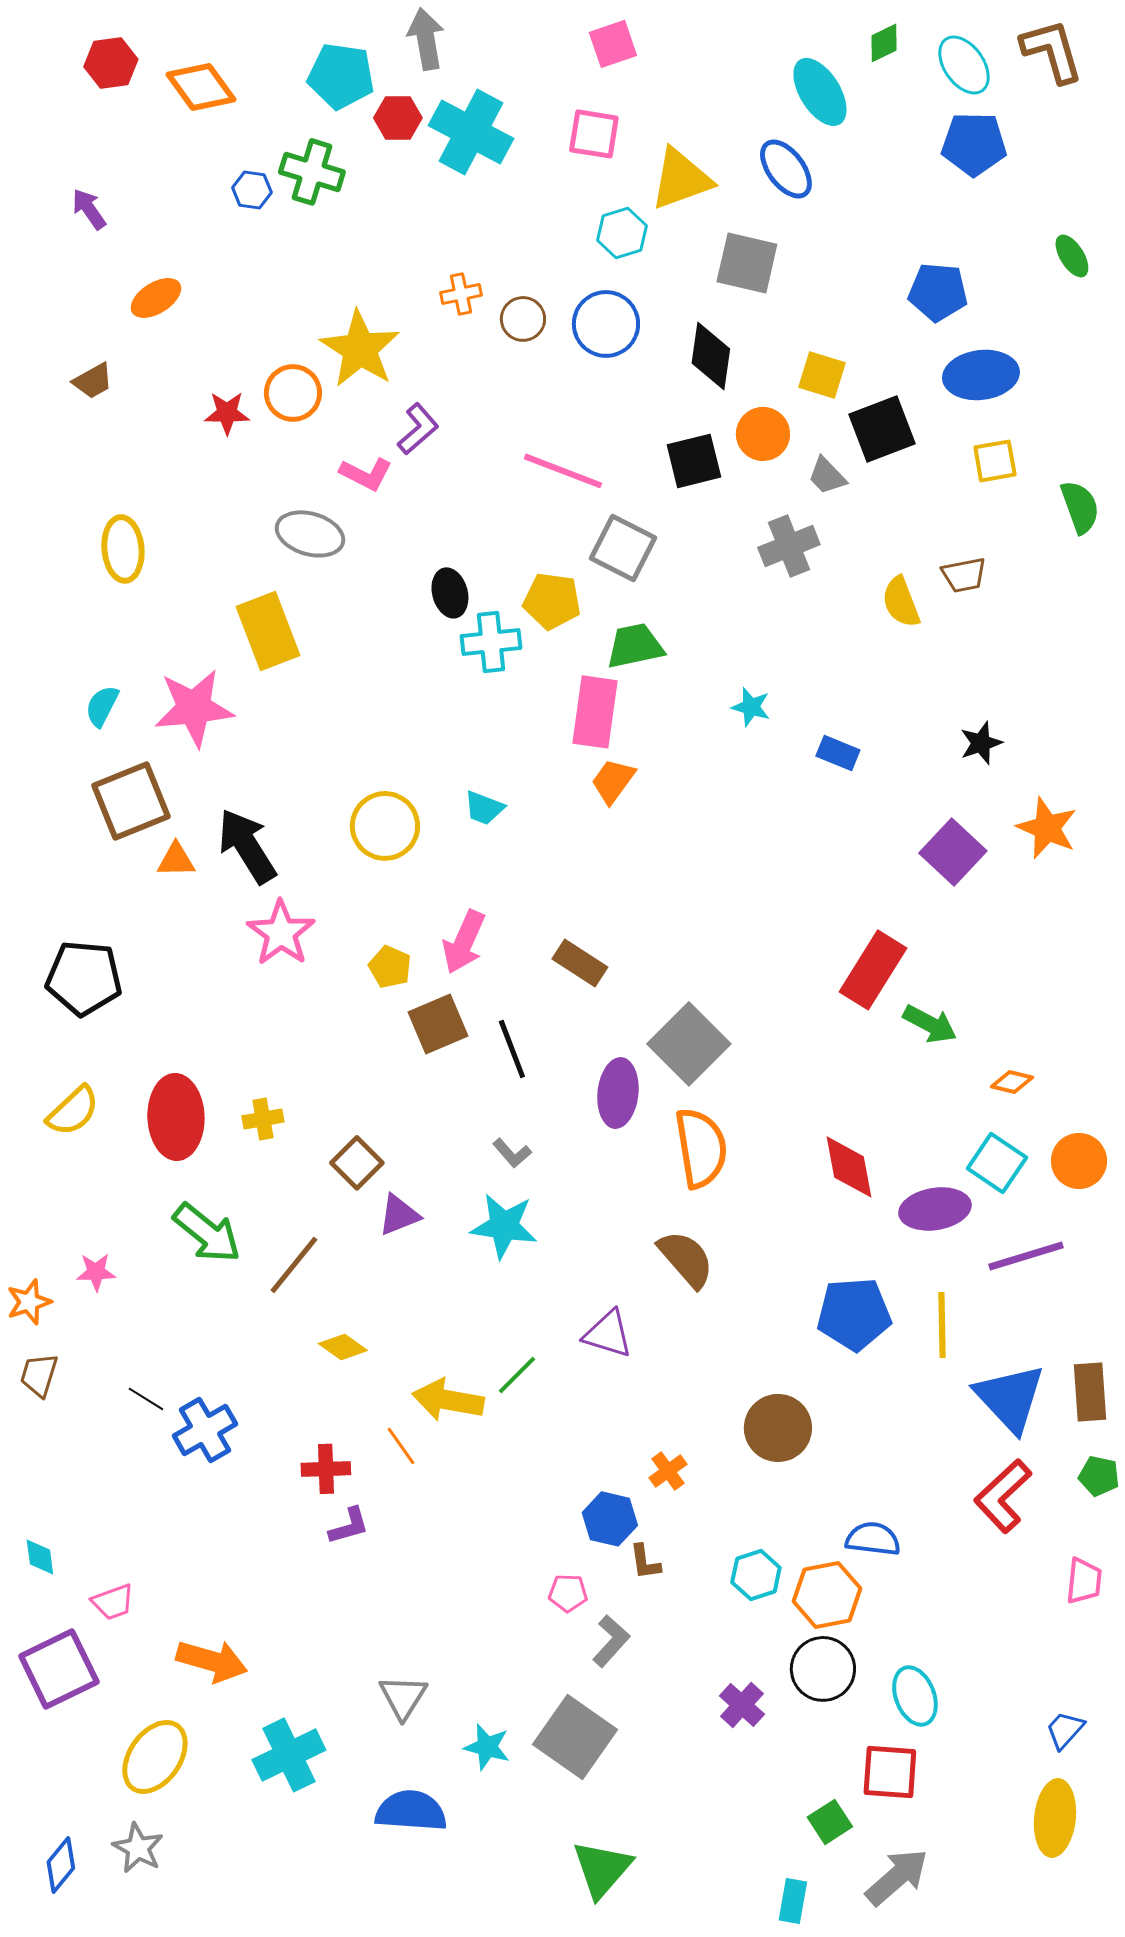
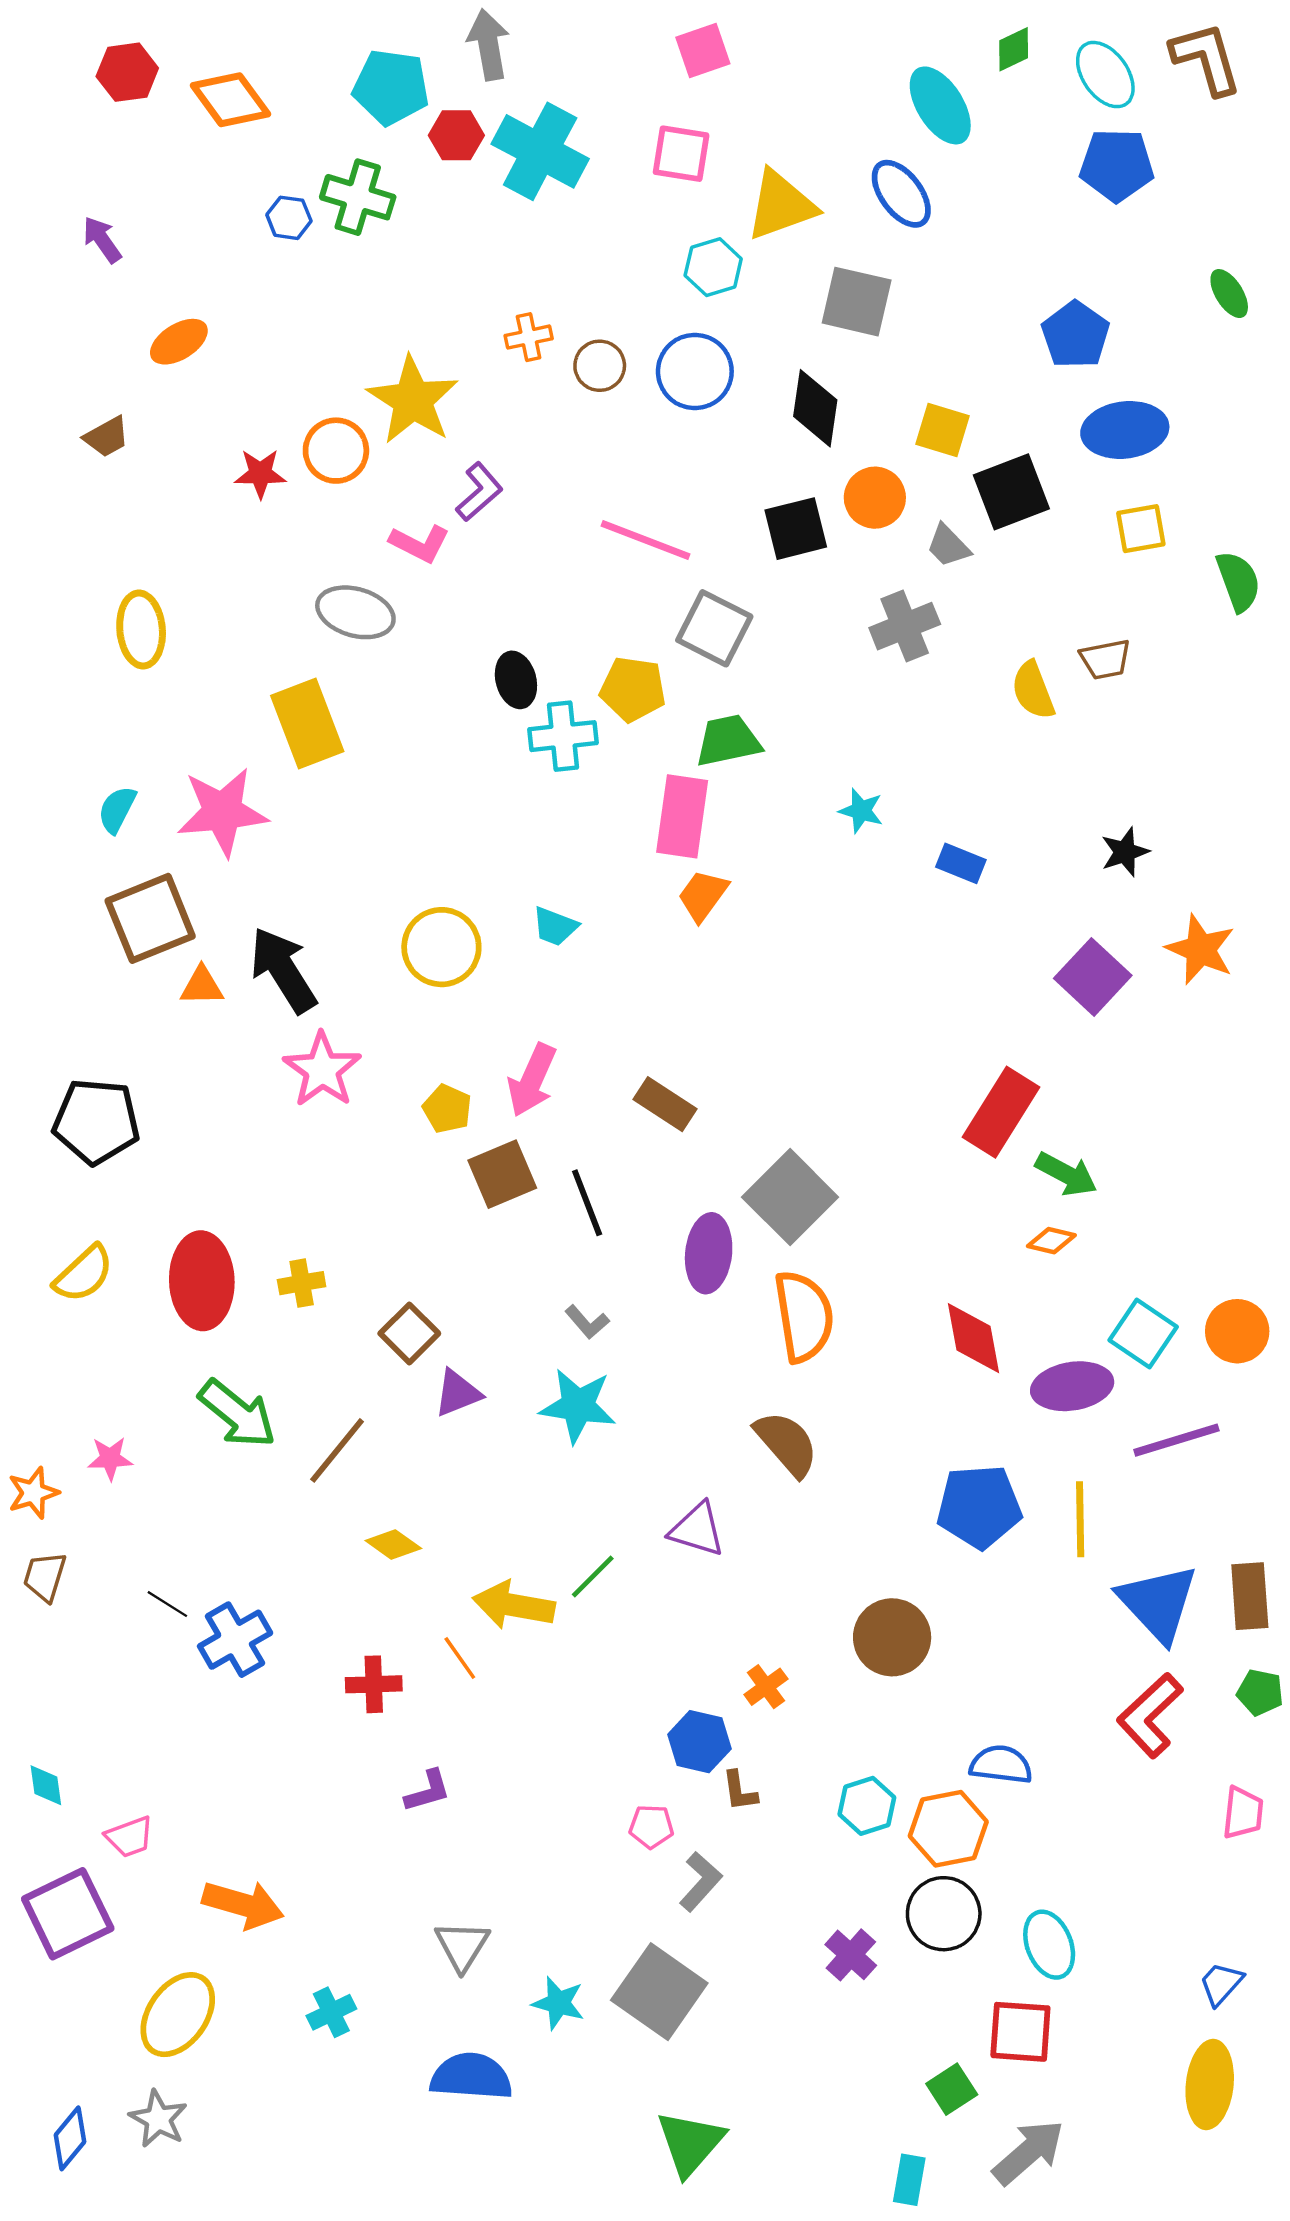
blue pentagon: (938, 292) -> (1076, 335), turned 30
orange diamond: (1012, 1082) -> (1051, 1241), moved
purple L-shape: (349, 1526) -> (428, 1791), moved
cyan cross: (289, 1755) -> (331, 2012), size x0.6

